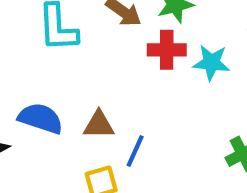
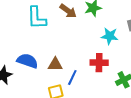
red cross: (167, 50) -> (99, 63), moved

